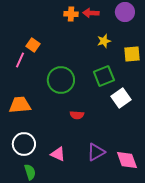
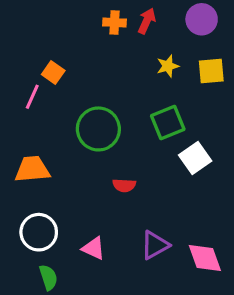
red arrow: (91, 13) -> (147, 21), turned 112
yellow square: (132, 54) -> (211, 71), moved

